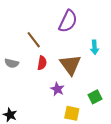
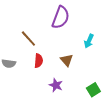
cyan arrow: (95, 47) -> (89, 41), turned 32
brown triangle: (70, 65) -> (67, 60), size x0.6

